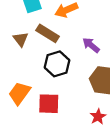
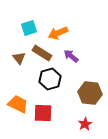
purple arrow: (91, 45) -> (71, 56), moved
orange trapezoid: (19, 93) -> (18, 104), turned 80

